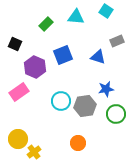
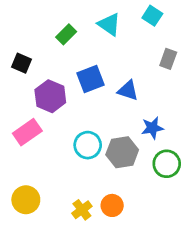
cyan triangle: (76, 17) -> (109, 24), turned 30
gray rectangle: (117, 41) -> (168, 59), turned -48
blue triangle: (98, 57) -> (128, 90), moved
yellow cross: (34, 152) -> (82, 210), moved

